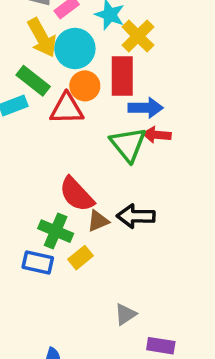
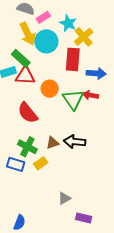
orange circle: (85, 86) -> (50, 89), moved
blue arrow: (146, 108) -> (96, 73), moved
red triangle: (67, 109) -> (25, 76), moved
red semicircle: (77, 194) -> (28, 113), moved

